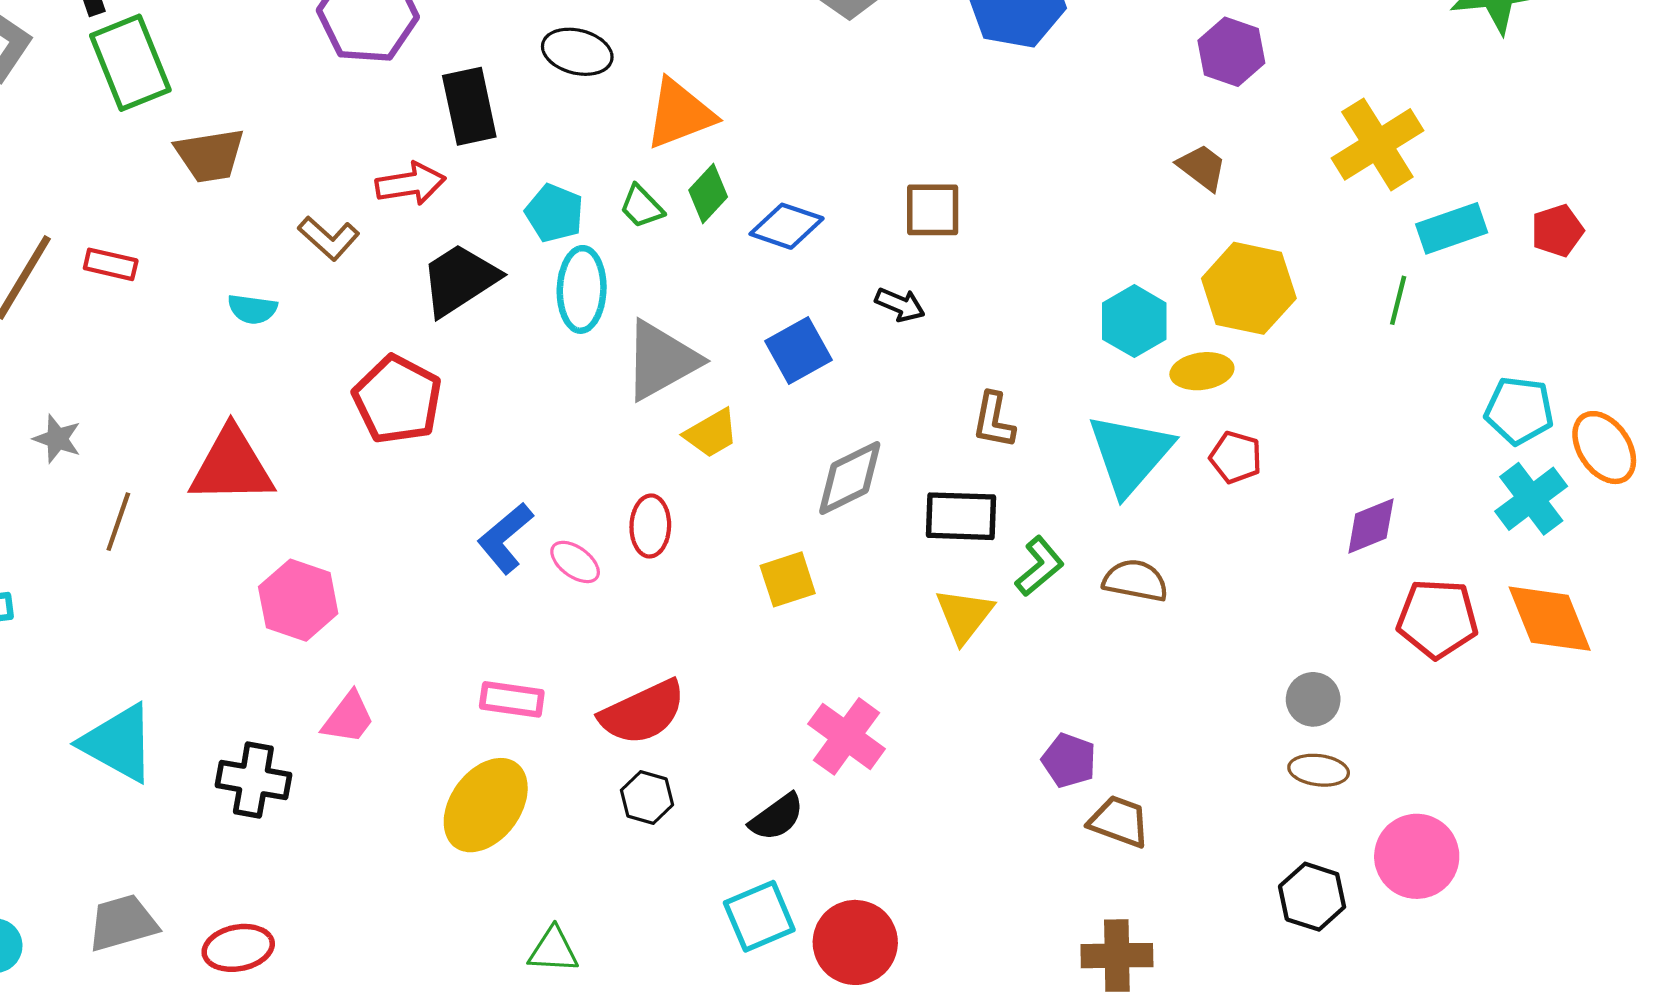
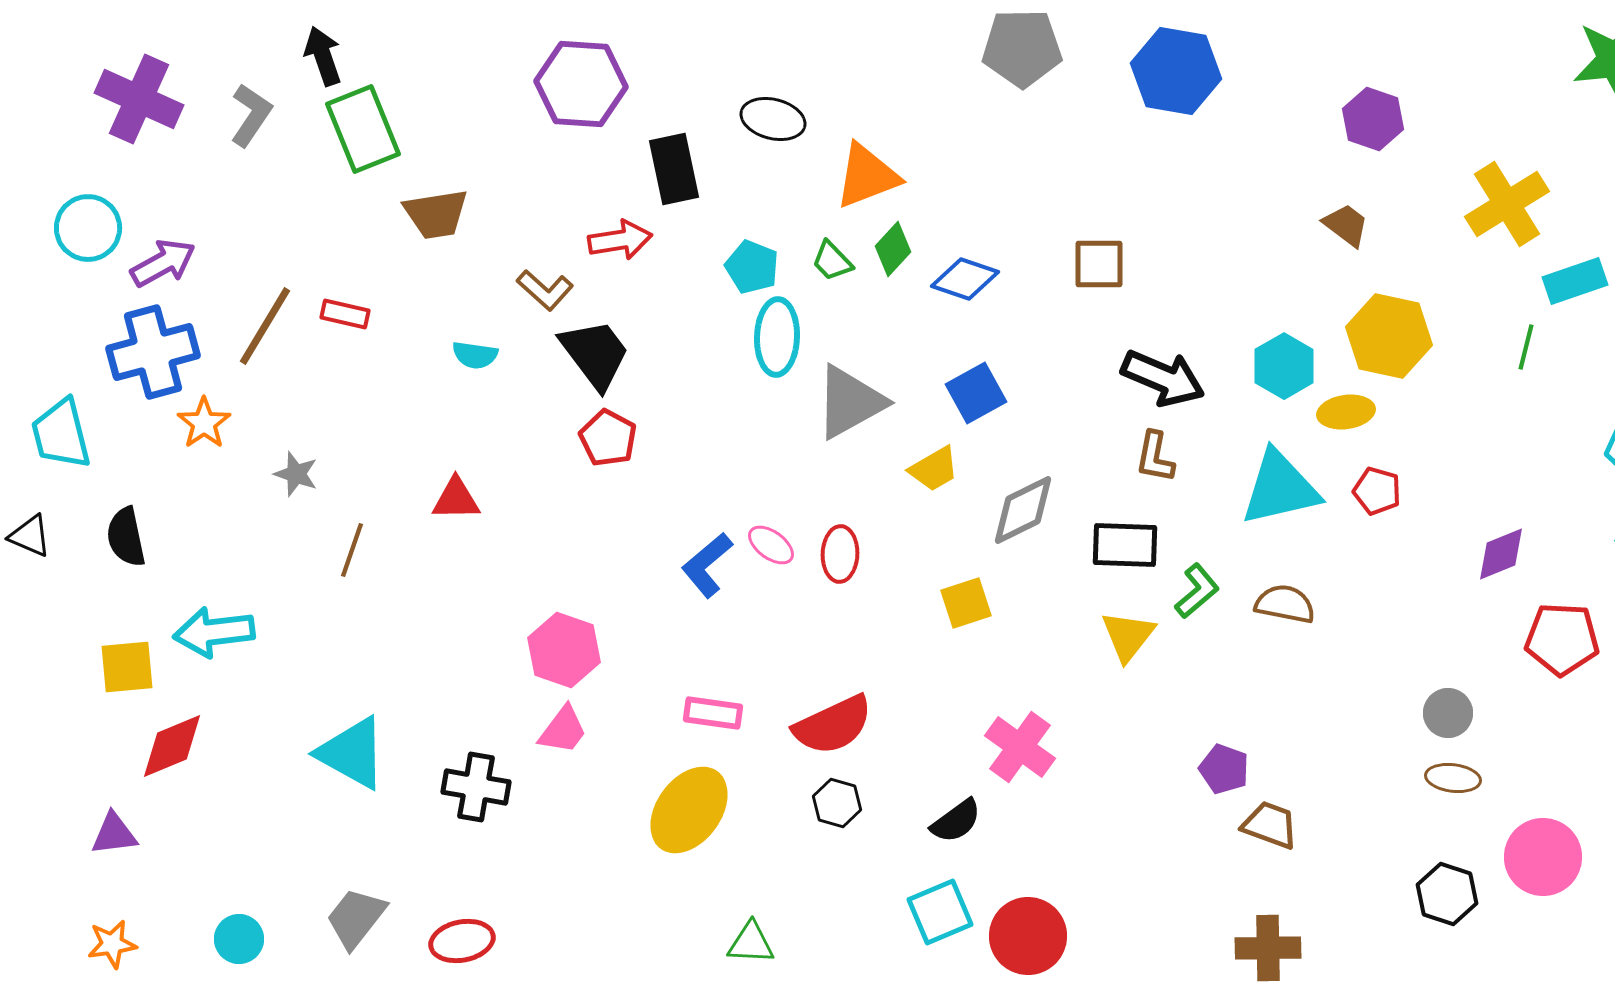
black trapezoid: (460, 280) -> (595, 354), moved, turned 86
black arrow: (900, 305) -> (1163, 378), moved, size x1.8
red pentagon: (397, 400) -> (608, 438), size x0.7
yellow trapezoid: (711, 433) -> (934, 469), moved
cyan triangle: (1130, 454) -> (1280, 488), turned 36
red triangle: (232, 466) -> (456, 499), size x0.6
pink ellipse: (575, 562) -> (771, 545), moved
pink hexagon: (298, 600) -> (564, 650), moved
gray trapezoid: (123, 923) -> (356, 918), turned -36

